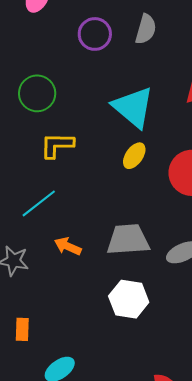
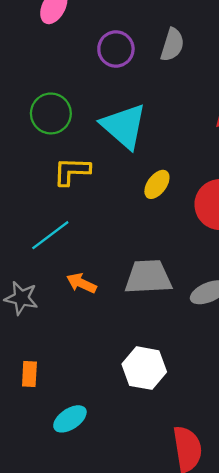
cyan triangle: (133, 107) -> (124, 126), moved
white hexagon: (129, 299) -> (144, 368), moved

